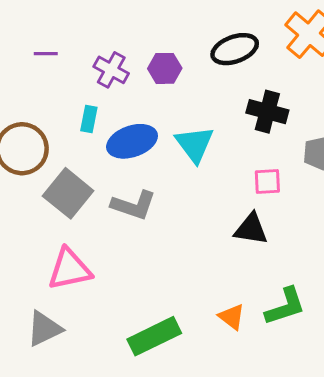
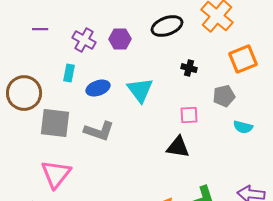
black cross: (267, 112) -> (189, 68), size x0.6
blue ellipse: (132, 141) -> (98, 88), size x0.7
gray square: (68, 193) -> (55, 123), turned -32
pink triangle: (70, 269) -> (56, 174), turned -40

